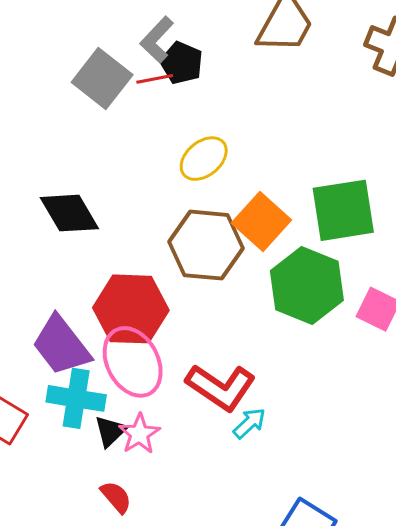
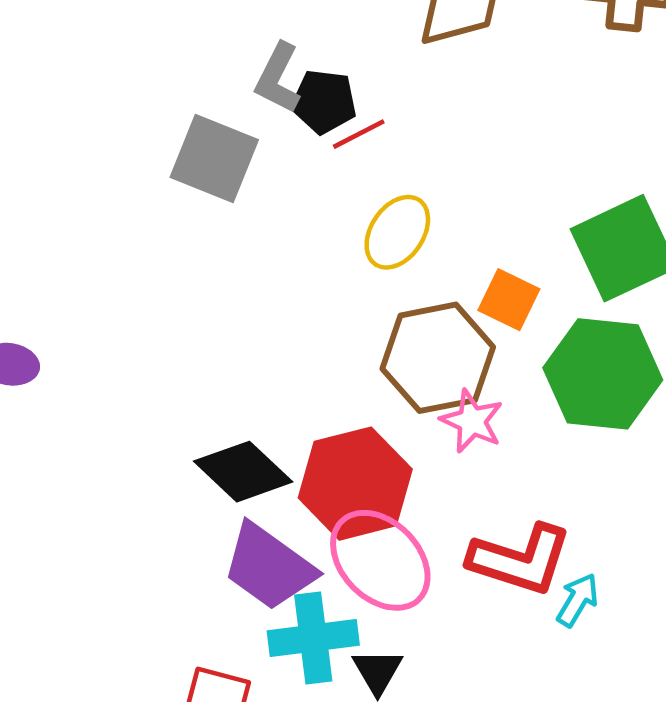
red line: (155, 79) -> (359, 134), moved
black diamond: (69, 213) -> (243, 472), moved
orange square: (261, 222) -> (509, 300), size x0.7
pink star: (139, 434) -> (472, 421), moved

